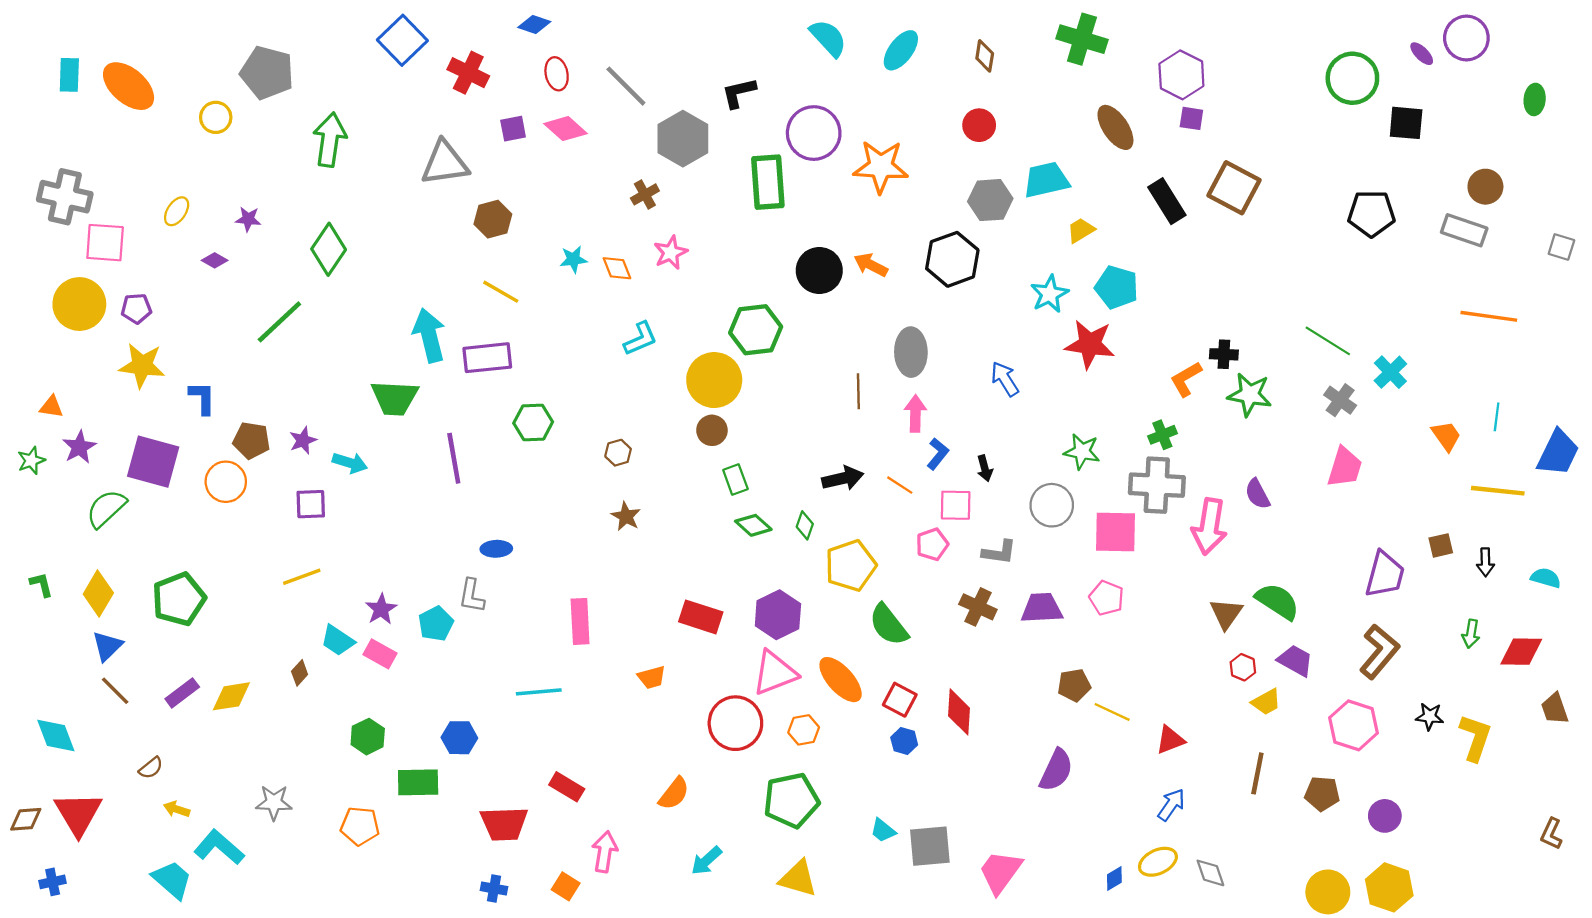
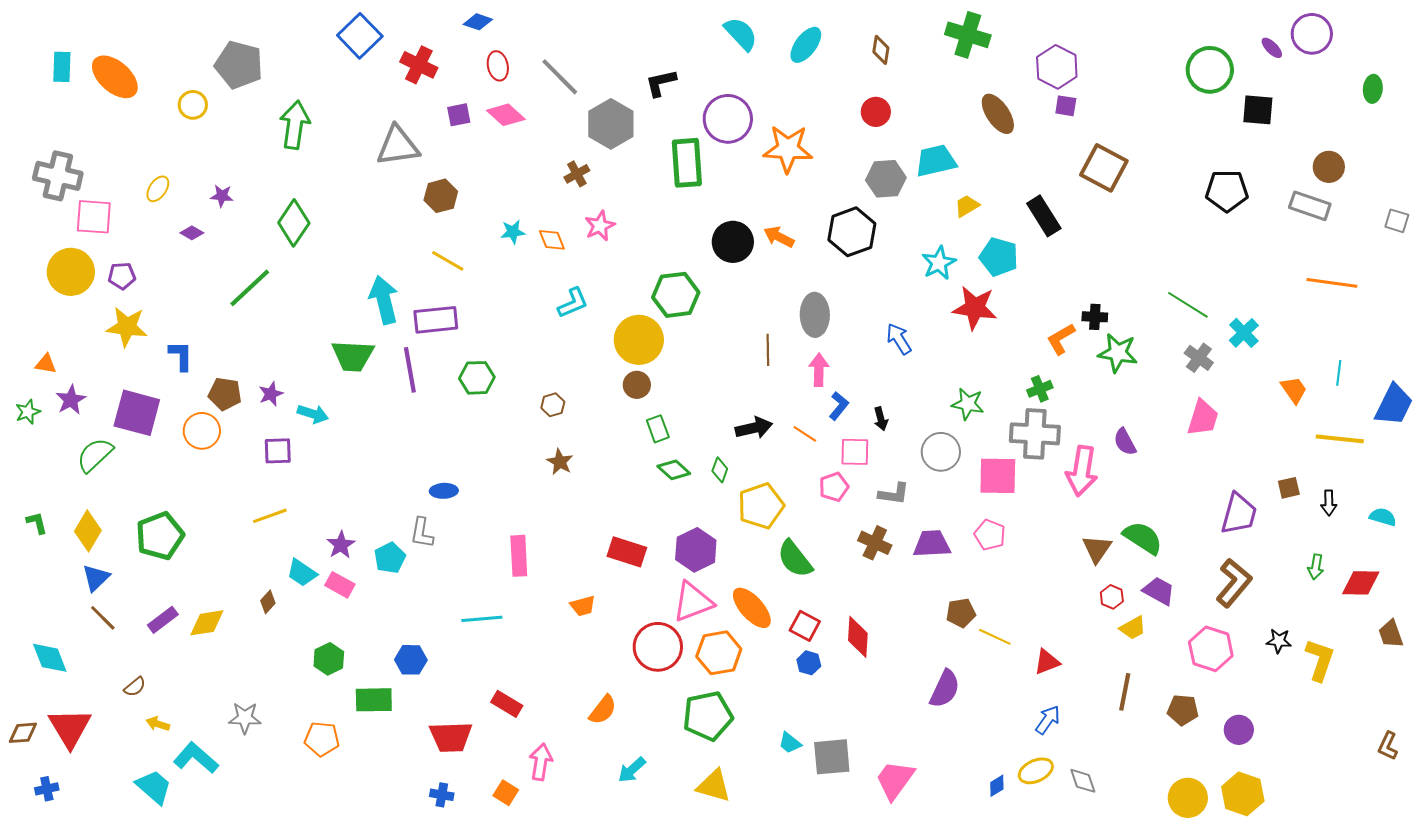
black rectangle: (1167, 201) -> (1044, 216), moved
purple line: (454, 458) -> (410, 370), moved
orange hexagon: (804, 730) -> (719, 653), size x1.6

